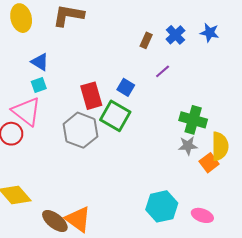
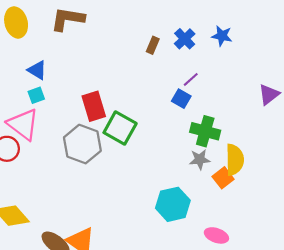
purple line: (163, 71) -> (191, 79), moved
blue square: (126, 87) -> (181, 99), moved
cyan hexagon: (162, 206) -> (173, 204), moved

